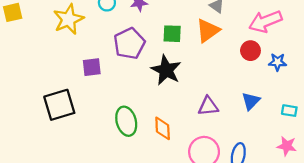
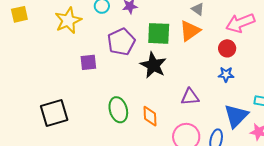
green square: (172, 34) -> (159, 33), size x1.4
blue star: (278, 62) -> (226, 74), moved
blue triangle: (251, 101) -> (236, 116), moved, size x1.5
black square: (59, 105) -> (54, 113), moved

